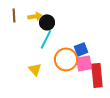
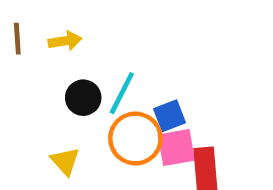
black circle: (47, 22) -> (83, 98), moved
cyan line: (46, 39) -> (122, 93), moved

